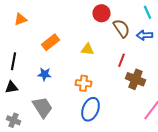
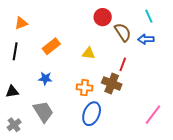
black line: (14, 61) -> (15, 51), moved
brown cross: (136, 79) -> (112, 84), moved
gray cross: (14, 120) -> (14, 125), turned 32

